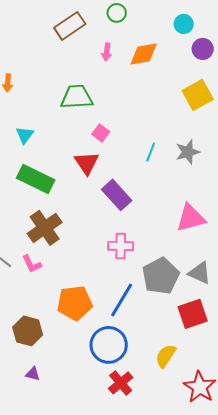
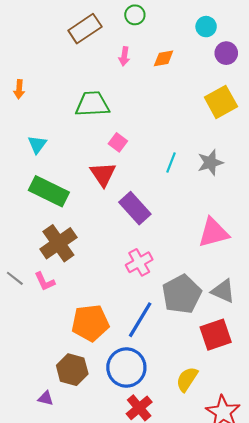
orange diamond: (144, 54) -> (164, 58), size x0.7
pink cross: (121, 246) -> (139, 262), turned -30
brown hexagon: (28, 331) -> (72, 370), moved

